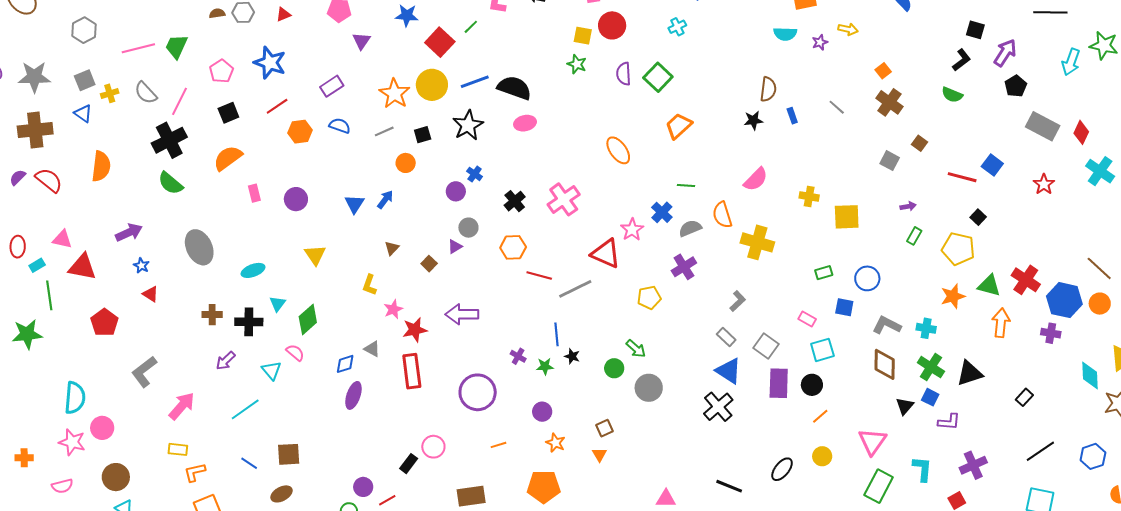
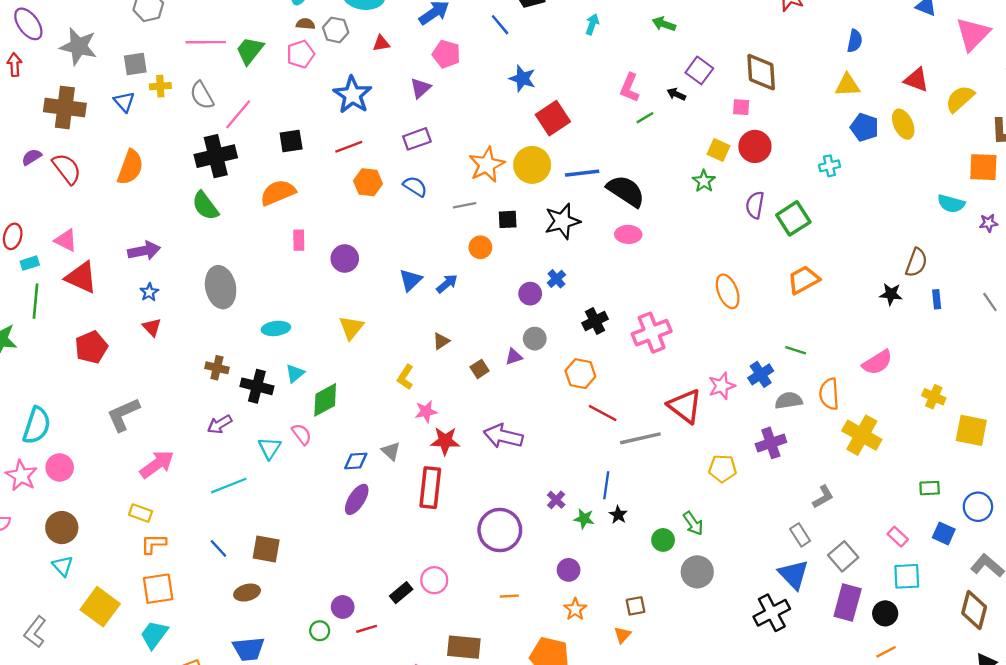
green line: (471, 27) -> (645, 118), moved
purple triangle: (362, 41) -> (420, 88), moved
pink pentagon: (221, 71) -> (301, 54), moved

